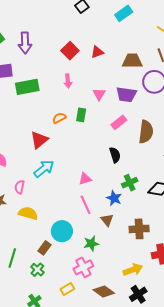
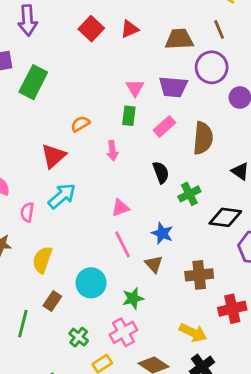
pink arrow: (68, 81) -> (112, 151), moved
green rectangle: (27, 87) -> (33, 82), turned -50
green rectangle: (81, 115) -> (129, 116), moved
green cross: (130, 183) -> (189, 194), moved
pink semicircle: (20, 187) -> (27, 212), moved
yellow semicircle: (28, 213) -> (42, 260), turned -84
brown rectangle: (44, 248) -> (52, 301), moved
green cross: (37, 270) -> (79, 337), moved
yellow arrow: (133, 270) -> (193, 333), turned 48

